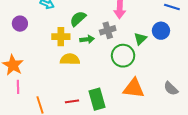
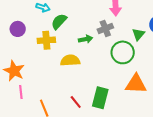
green semicircle: (78, 19) -> (59, 21), moved
yellow cross: (61, 37) -> (46, 40), moved
green rectangle: (97, 99) -> (100, 98), turned 35
red line: (72, 101) -> (76, 102), turned 64

